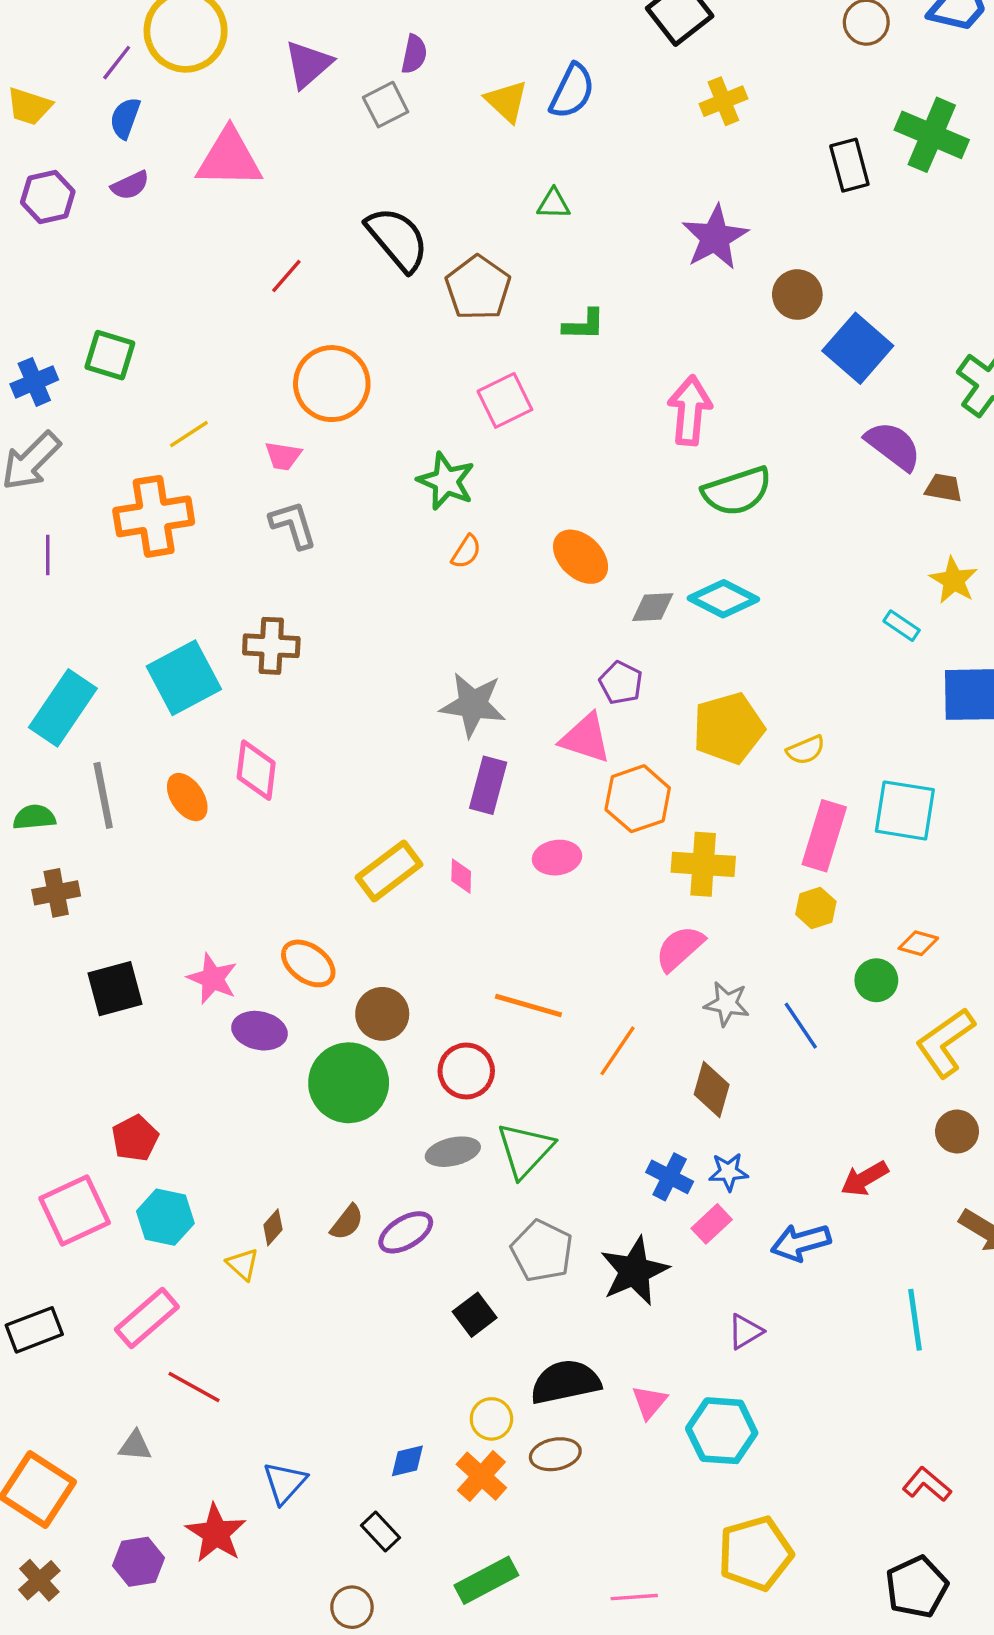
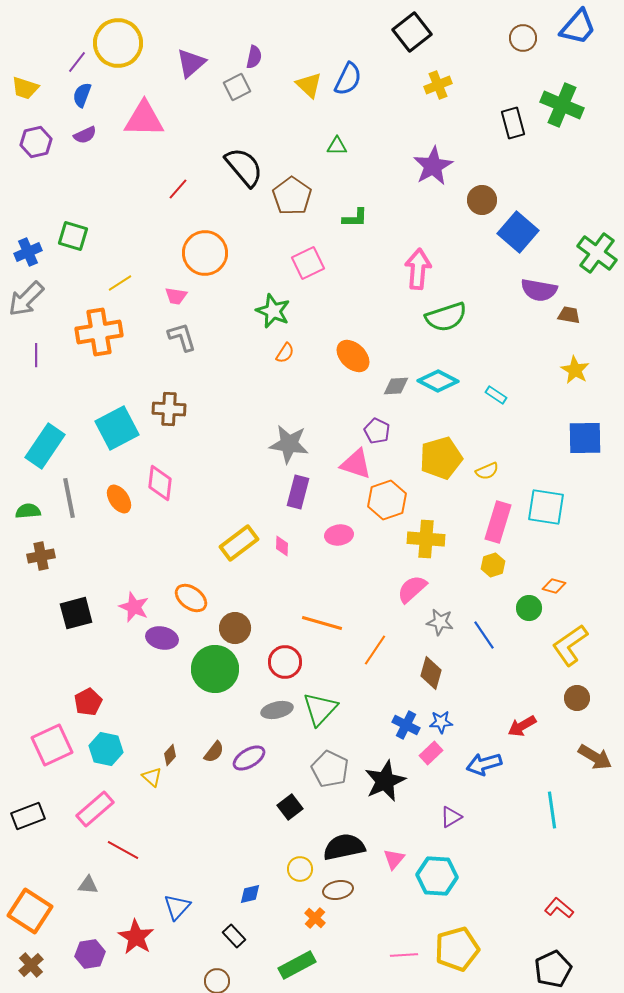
purple semicircle: (893, 446) -> (539, 290), turned 153
cyan rectangle: (902, 626) -> (496, 395), moved
orange cross: (481, 1476) -> (315, 918), moved, size x0.7
pink line: (634, 1597) -> (404, 955), moved

